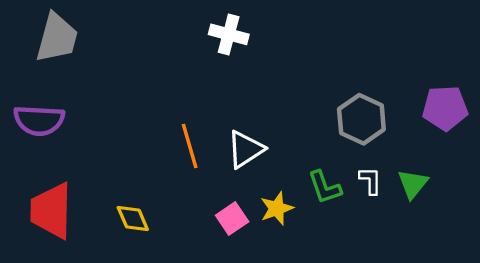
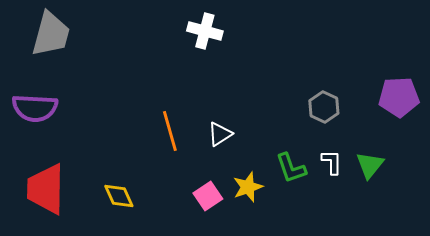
gray hexagon: (361, 119) -> (324, 107), size x0.7
white triangle: (245, 149) -> (220, 134), size x0.7

